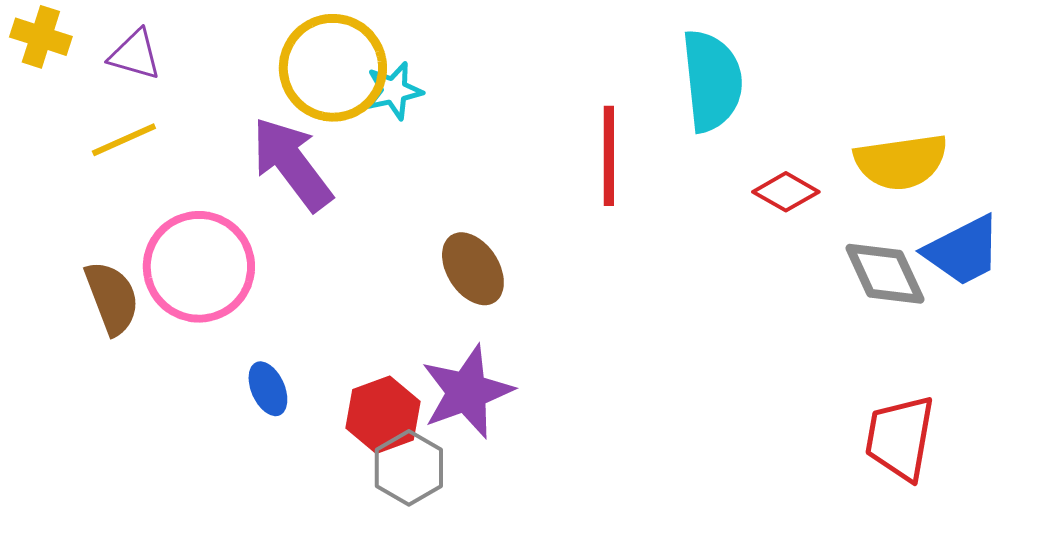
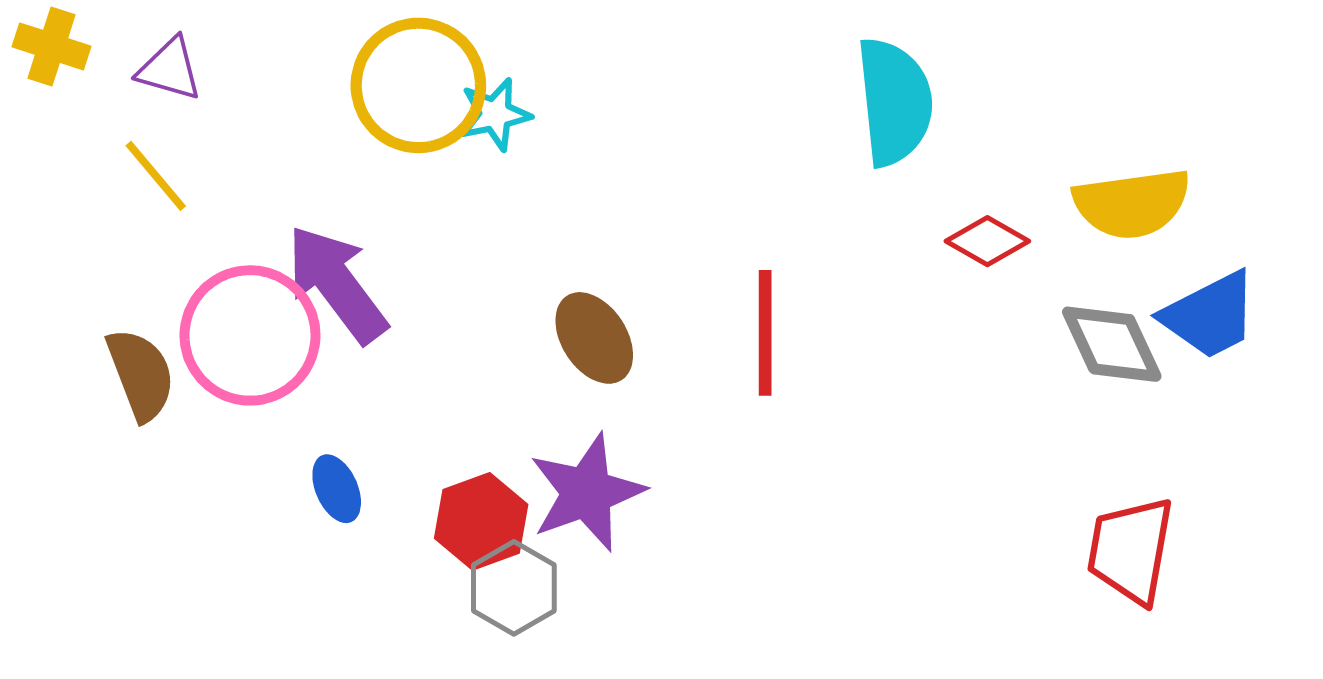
yellow line: (124, 140) -> (156, 176), turned 74
red line: (609, 156) -> (765, 333), moved
purple arrow: (292, 164) -> (337, 284), moved

